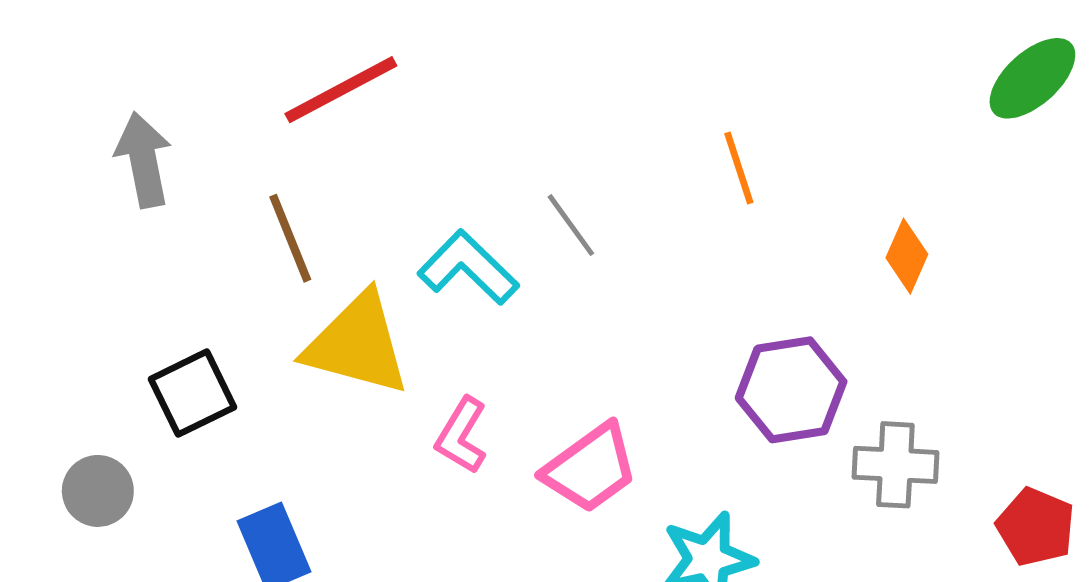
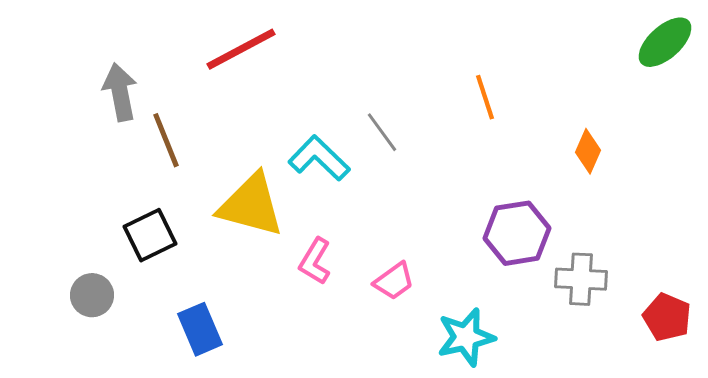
brown line: (290, 238) -> (166, 140), moved
pink trapezoid: (590, 468) -> (394, 281), size x0.7

